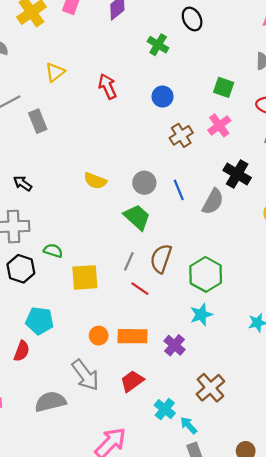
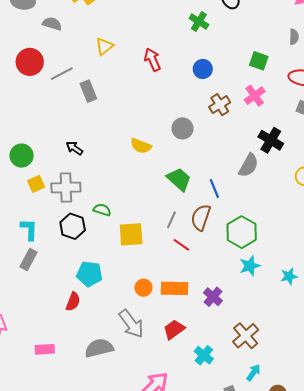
gray circle: (144, 183) -> (182, 128), moved
blue line: (179, 190) -> (214, 188), moved
cyan star: (201, 315) -> (250, 266), moved
cyan arrow: (189, 425) -> (253, 373), moved, turned 78

